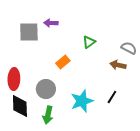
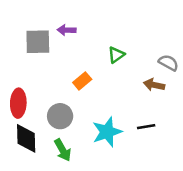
black line: (112, 97) -> (146, 127), turned 48
green arrow: (48, 115) -> (63, 150), turned -42

